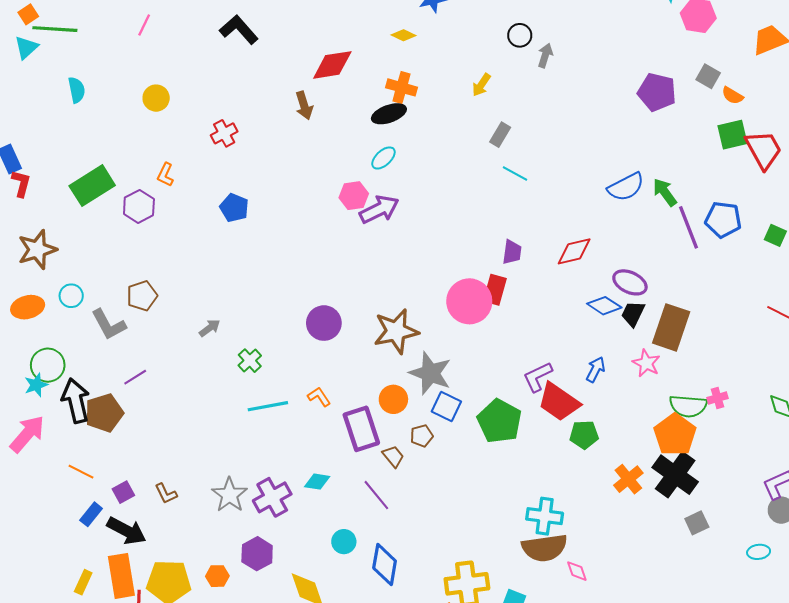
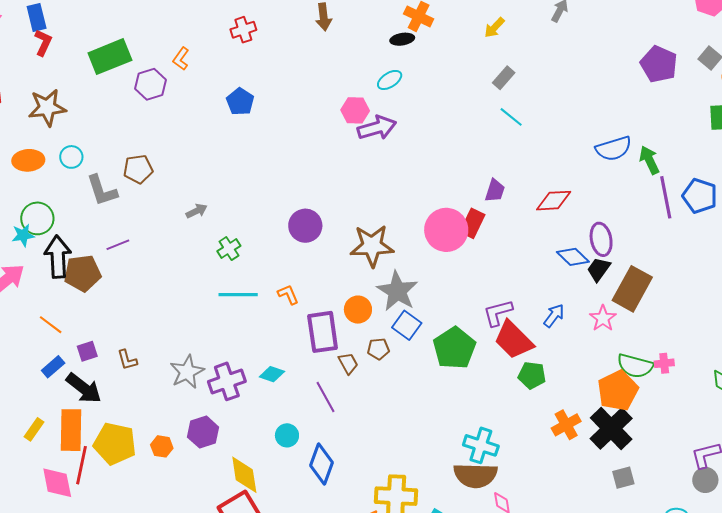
black ellipse: (389, 114) -> (402, 39), size x0.7
purple ellipse: (630, 282) -> (601, 239), turned 44

